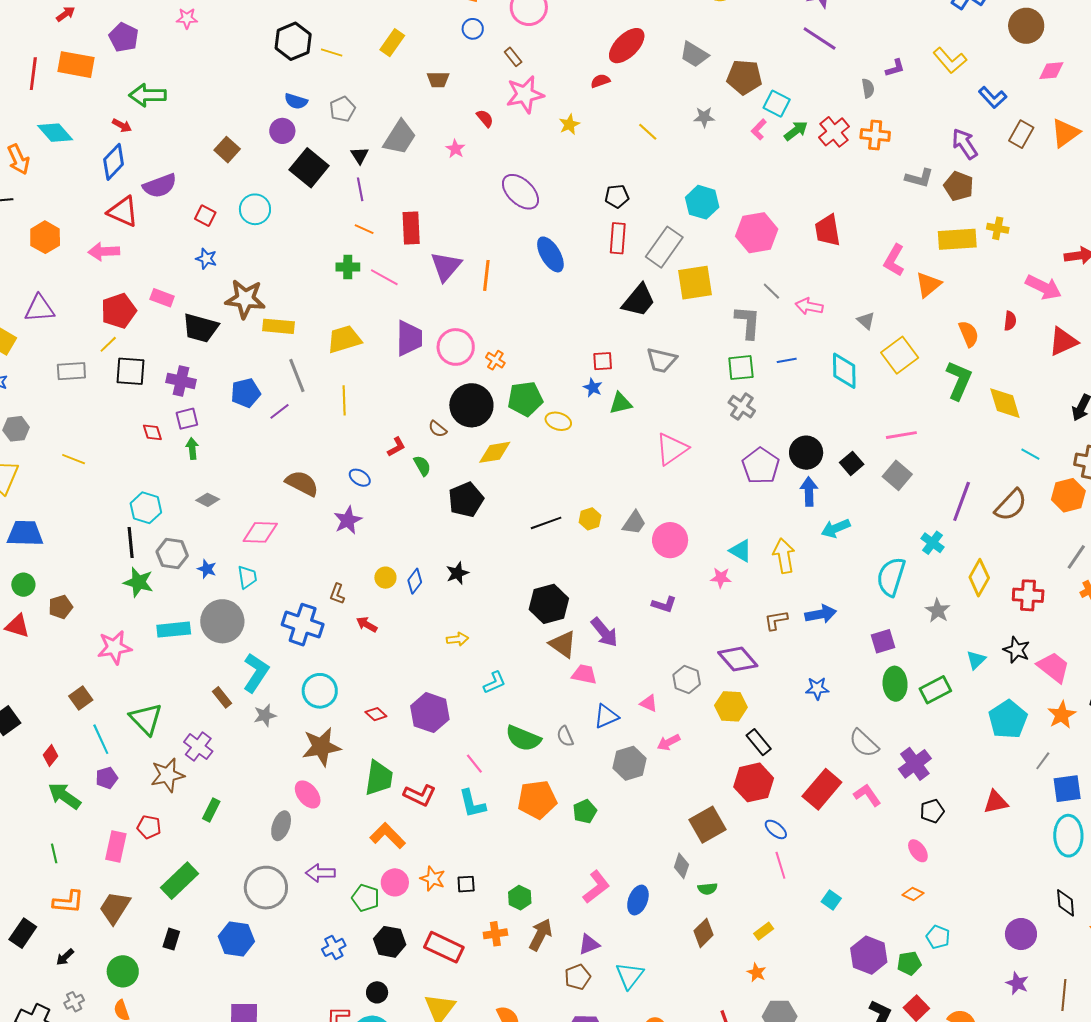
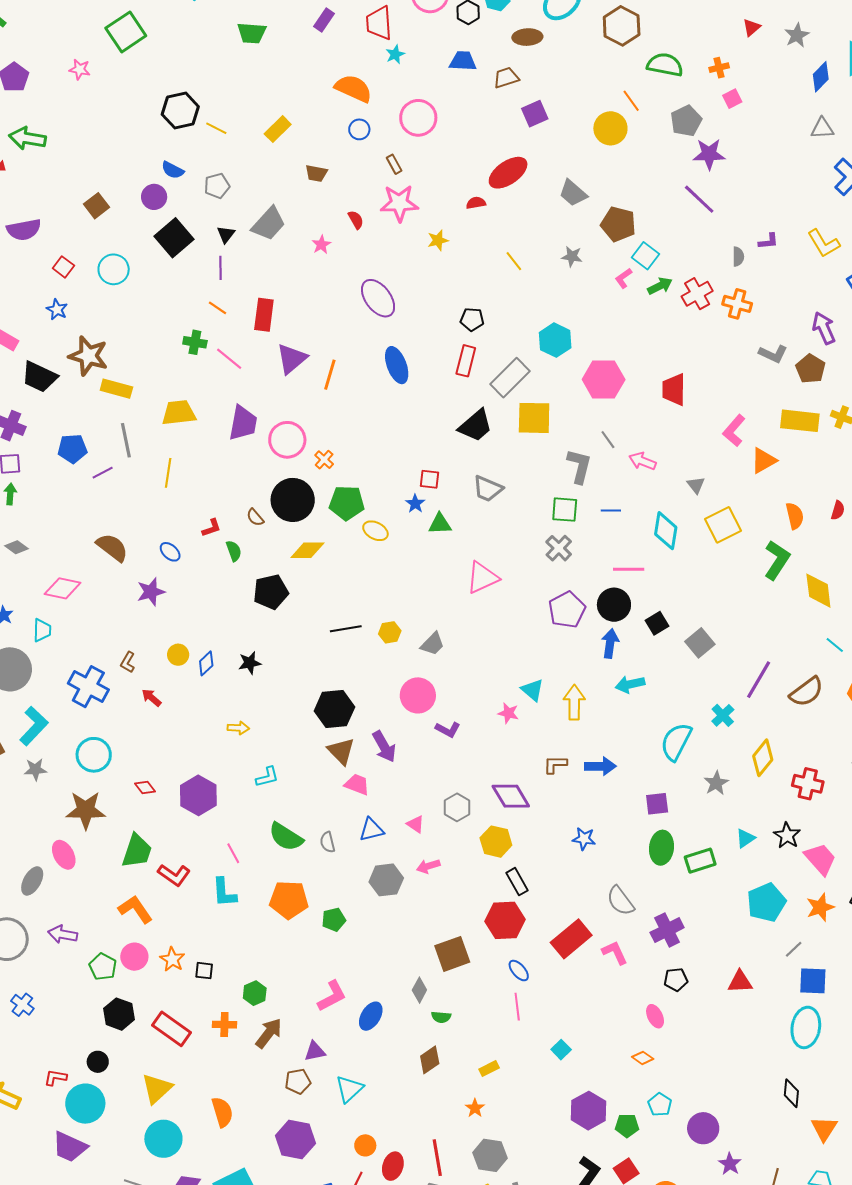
pink line: (901, 435) -> (629, 569), moved
pink circle: (670, 540) -> (418, 695), moved
purple circle: (1021, 934) -> (703, 1128), moved
blue cross: (334, 947) -> (22, 1005), moved, turned -35

